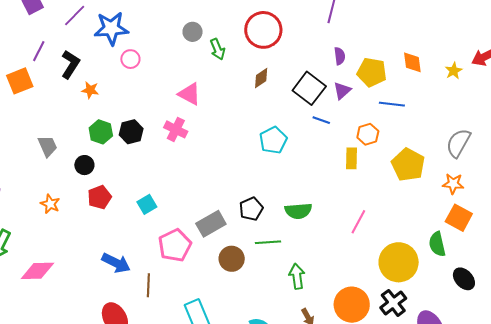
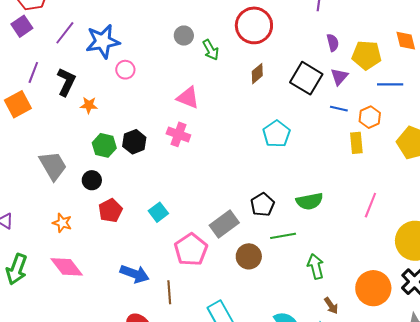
blue line: (321, 120) -> (339, 109), moved
gray trapezoid: (48, 146) -> (53, 166), size x1.4
pink diamond: (37, 271) -> (67, 267), moved, turned 60

